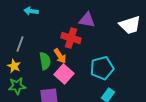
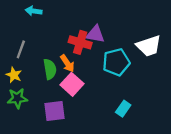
purple triangle: (87, 20) -> (95, 34), moved
white trapezoid: (130, 25) -> (149, 46), moved
cyan pentagon: (102, 68) -> (116, 62), moved

